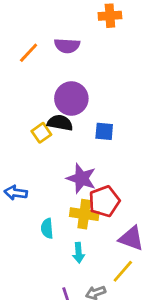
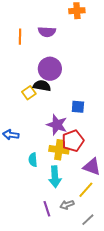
orange line: (29, 53) -> (20, 37), turned -42
blue square: (104, 131) -> (78, 107), moved
cyan arrow: (79, 253) -> (55, 177), size x1.5

